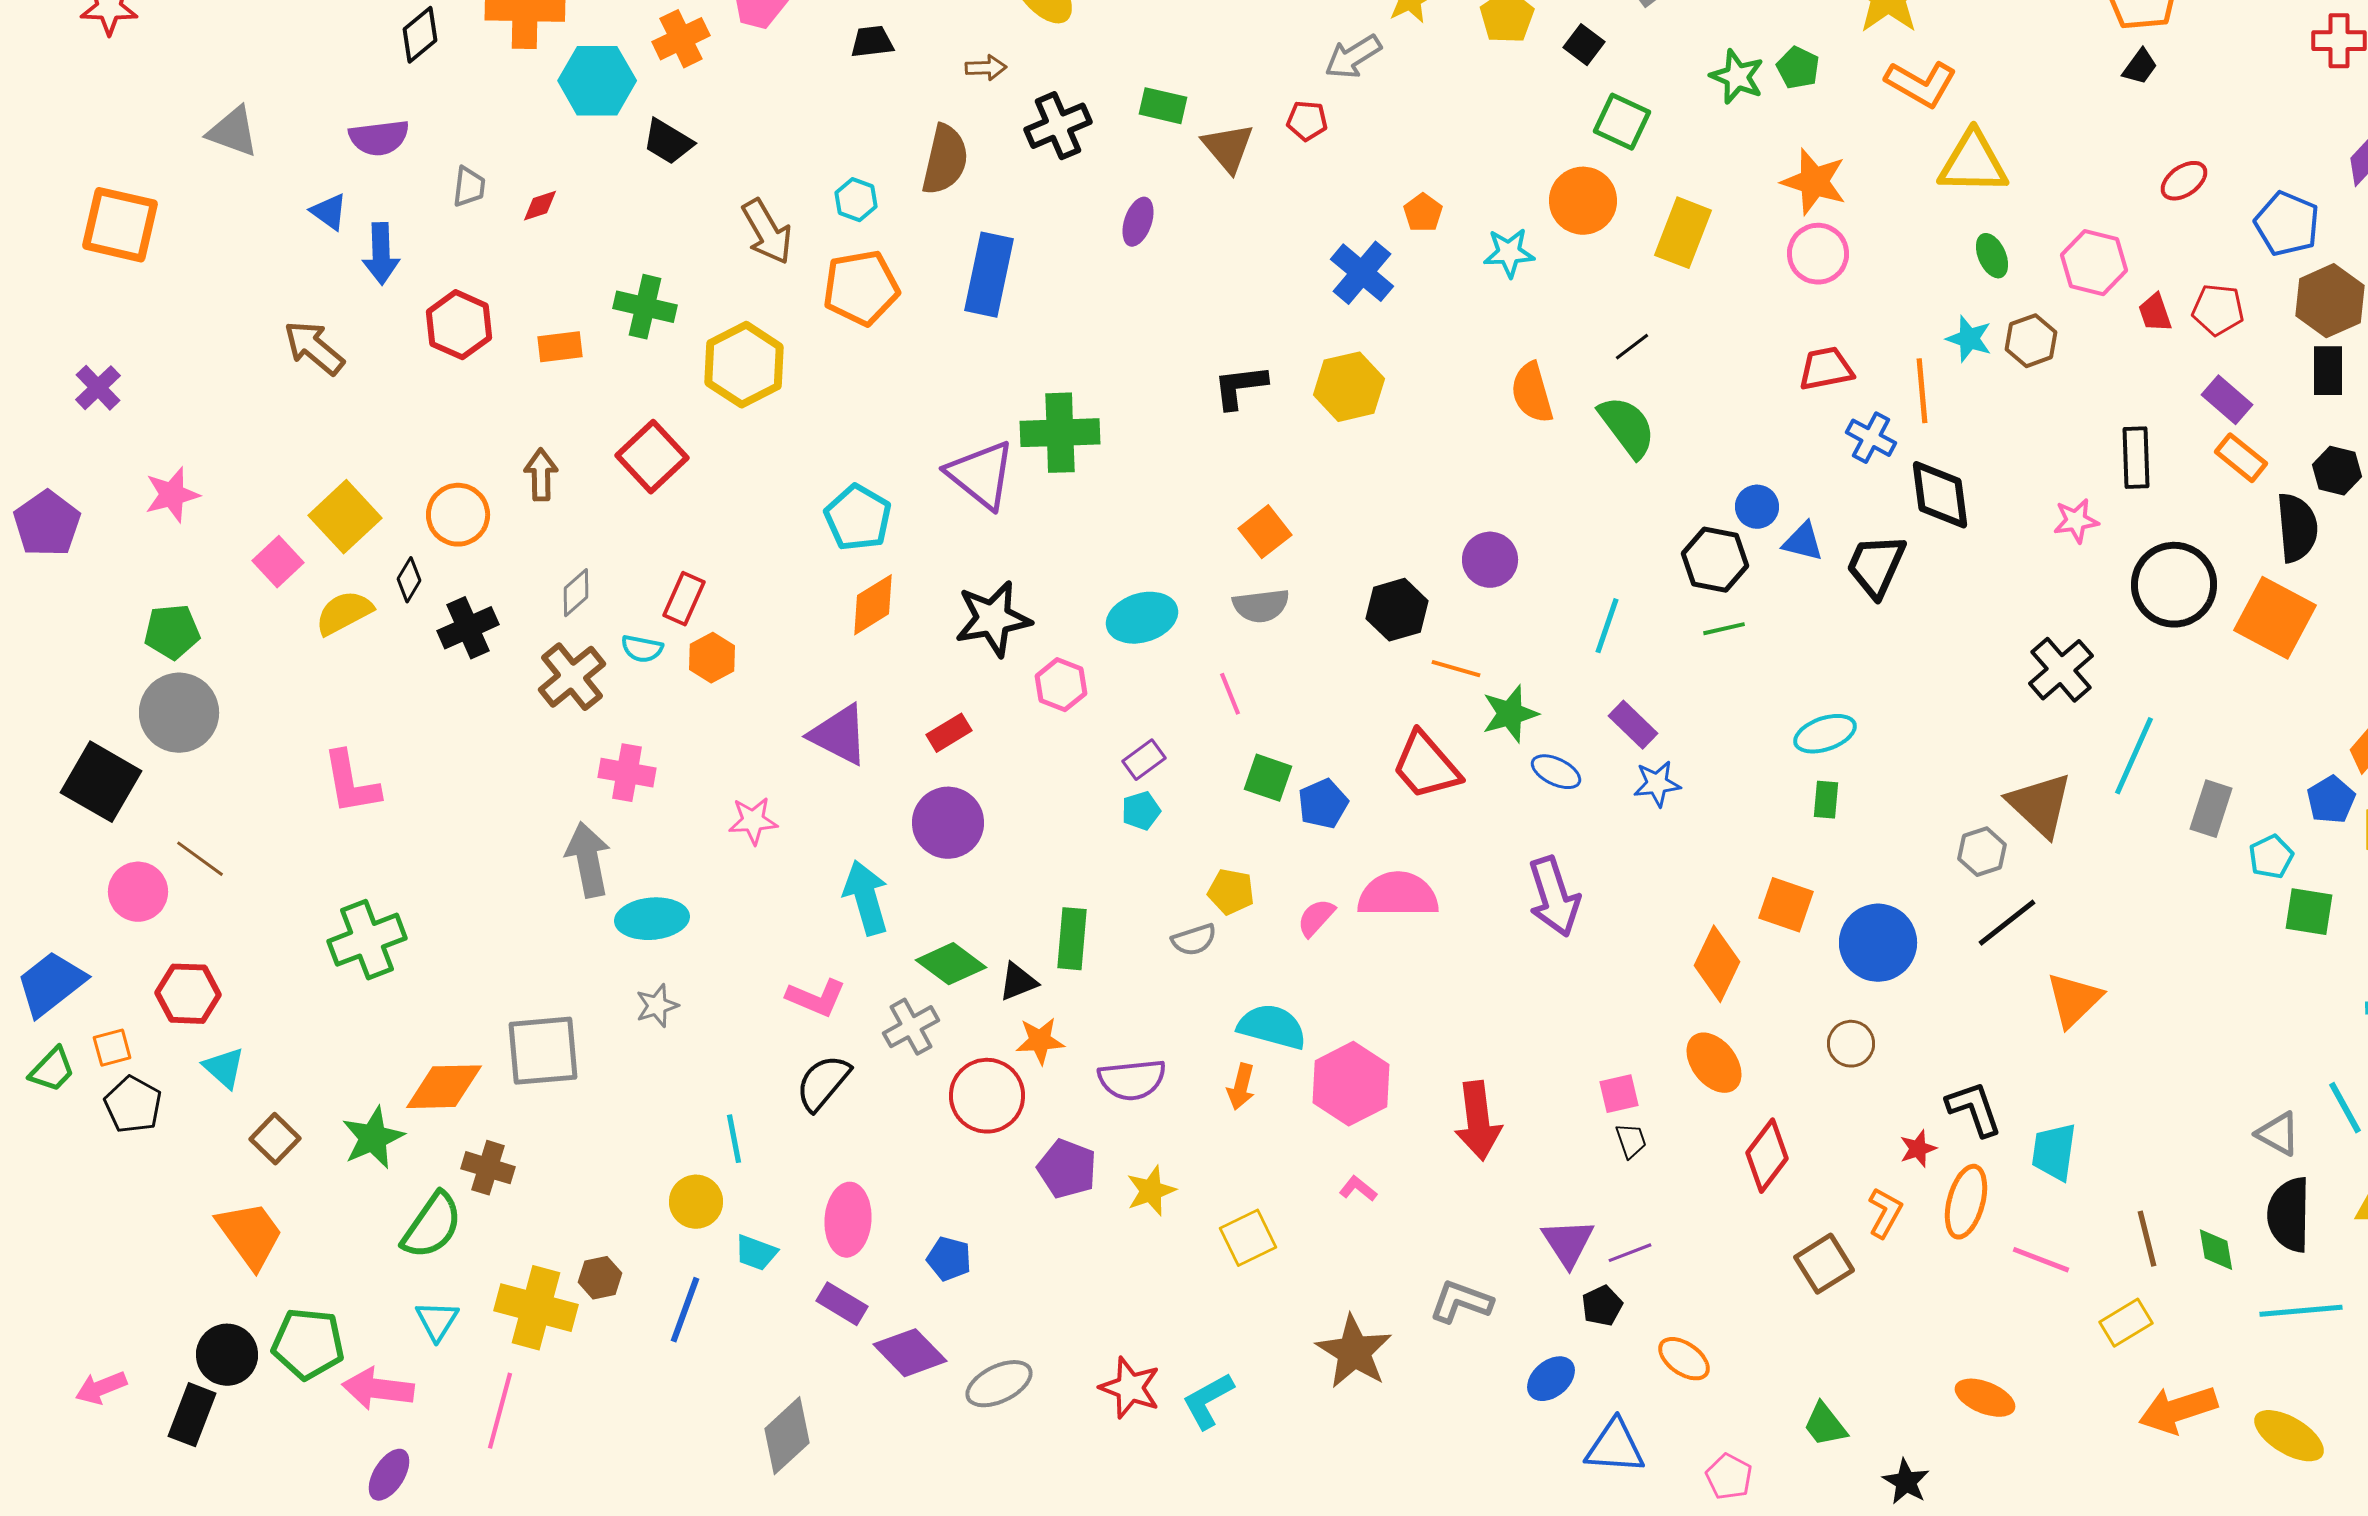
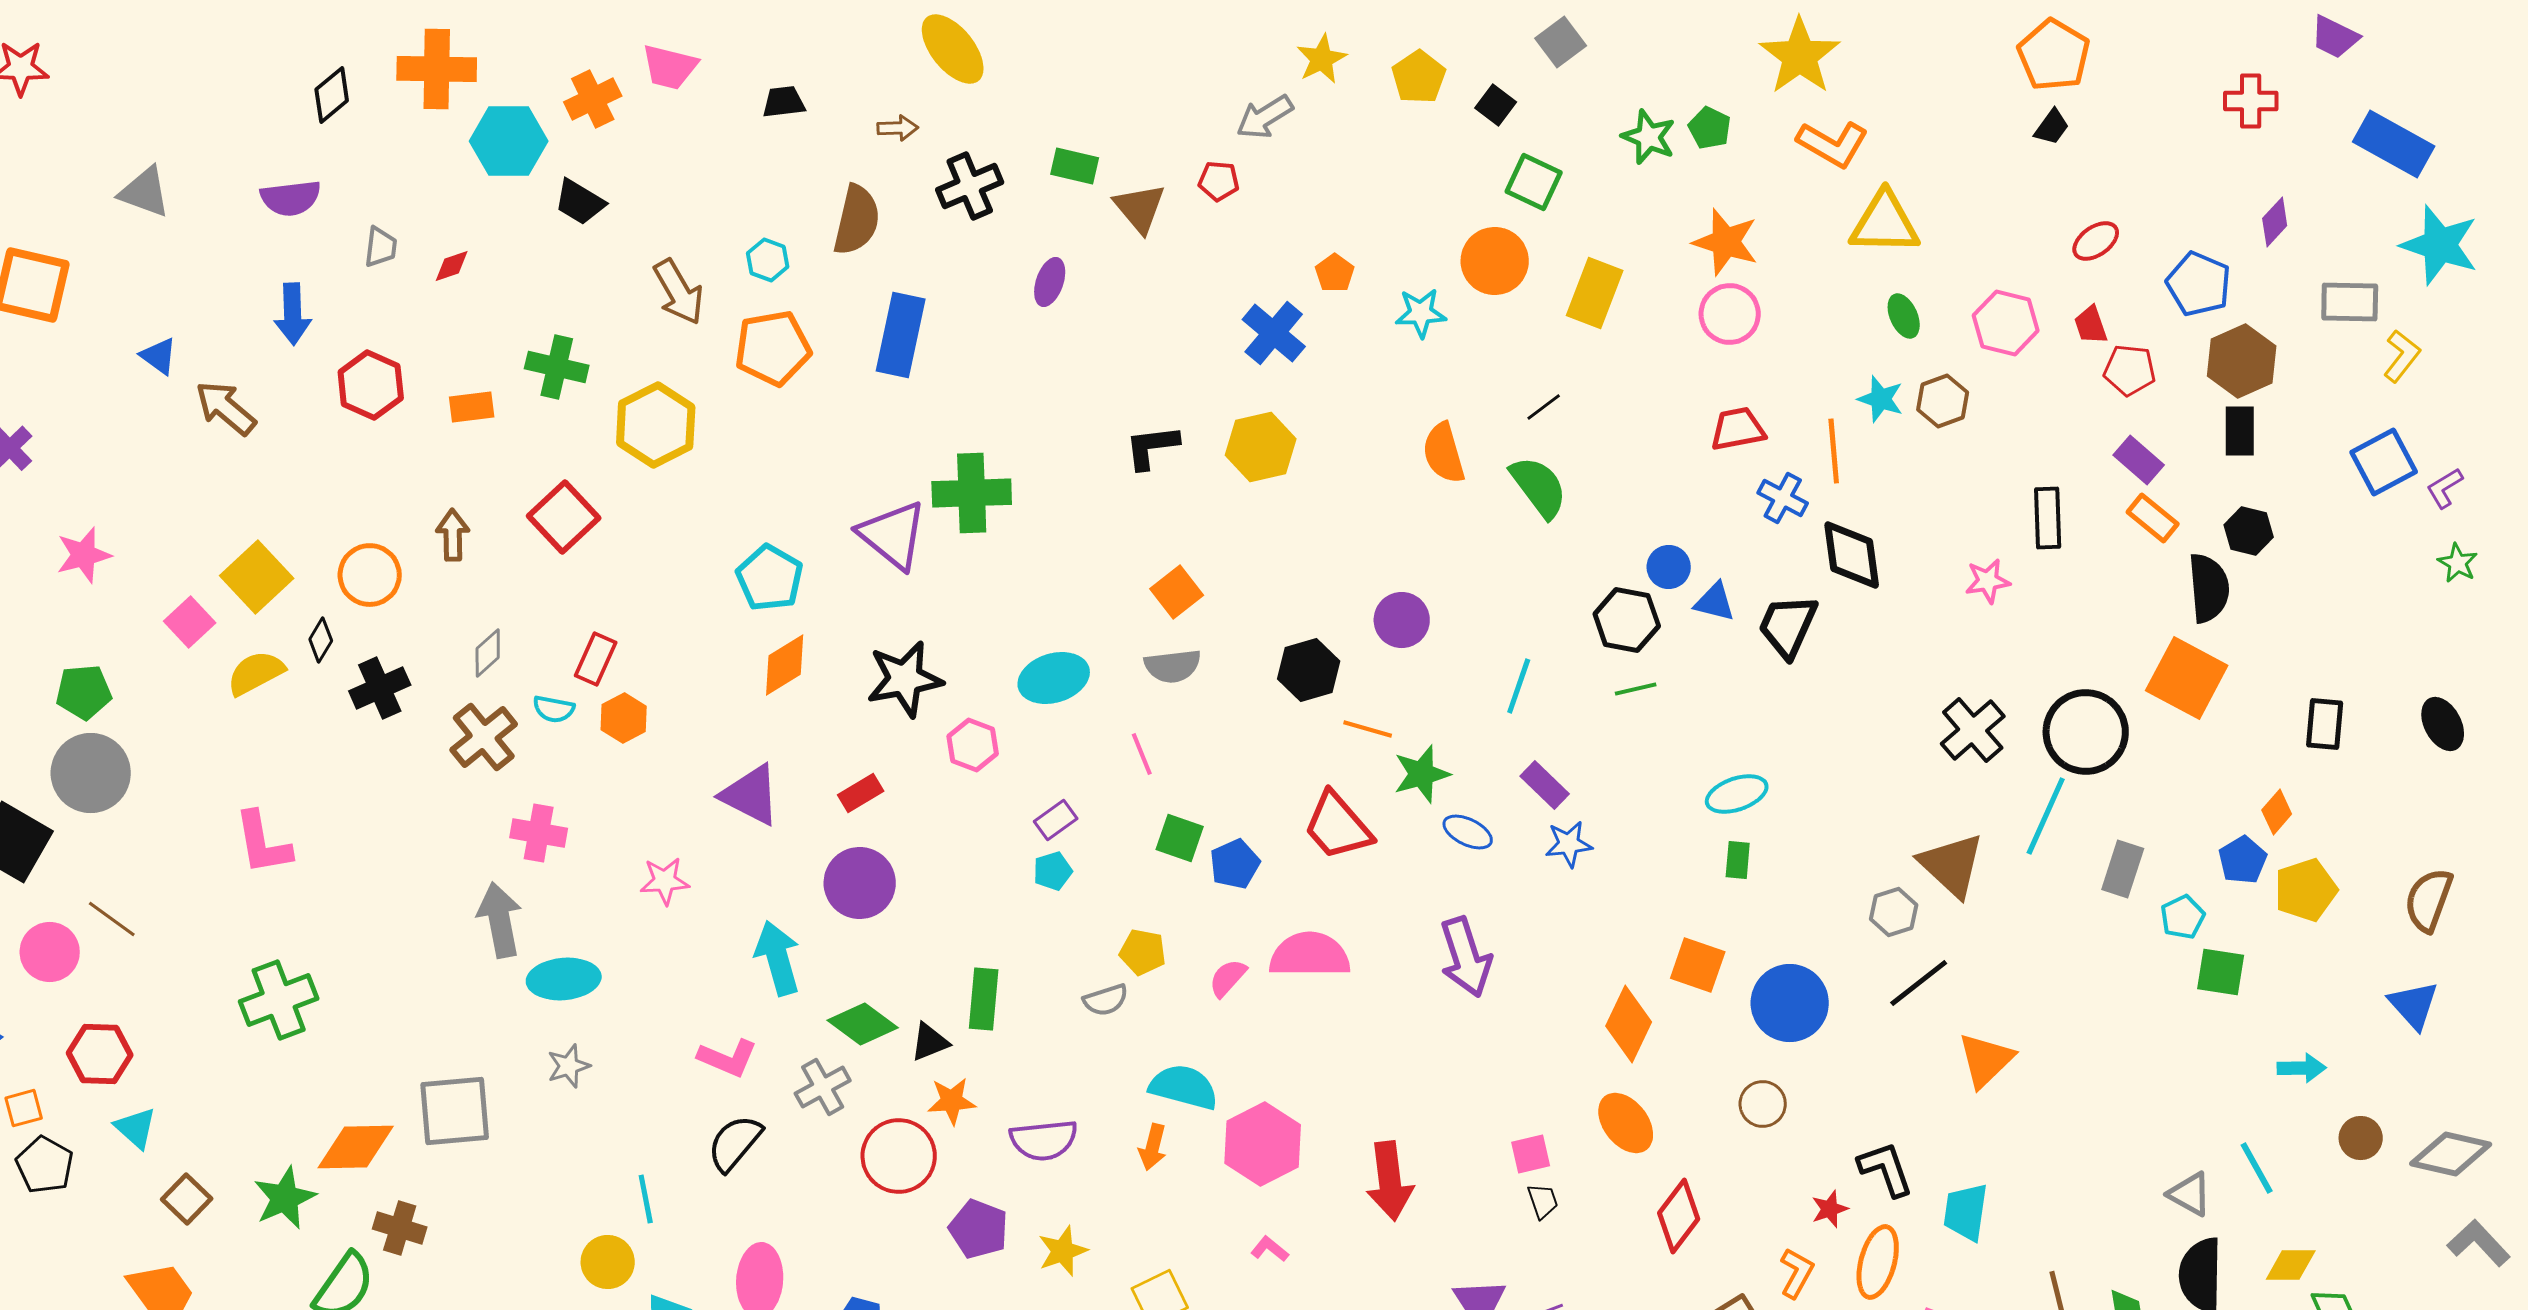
blue triangle: (329, 212) -> (159, 356), moved
red trapezoid: (2155, 313) -> (2091, 325), moved
black circle: (2174, 585) -> (2086, 732), moved

